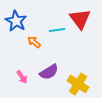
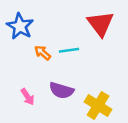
cyan line: (57, 30) -> (69, 50), moved
purple semicircle: (49, 72) -> (61, 90), turned 48

